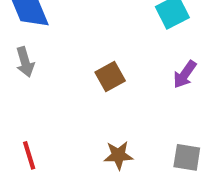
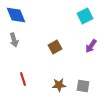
red line: (29, 155) -> (23, 79), moved
gray square: (187, 157) -> (83, 86), moved

